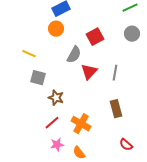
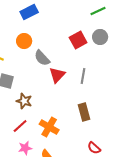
orange circle: (56, 29) -> (24, 41), moved
red square: (95, 37) -> (78, 40), moved
gray semicircle: (74, 55) -> (42, 58), turned 108

